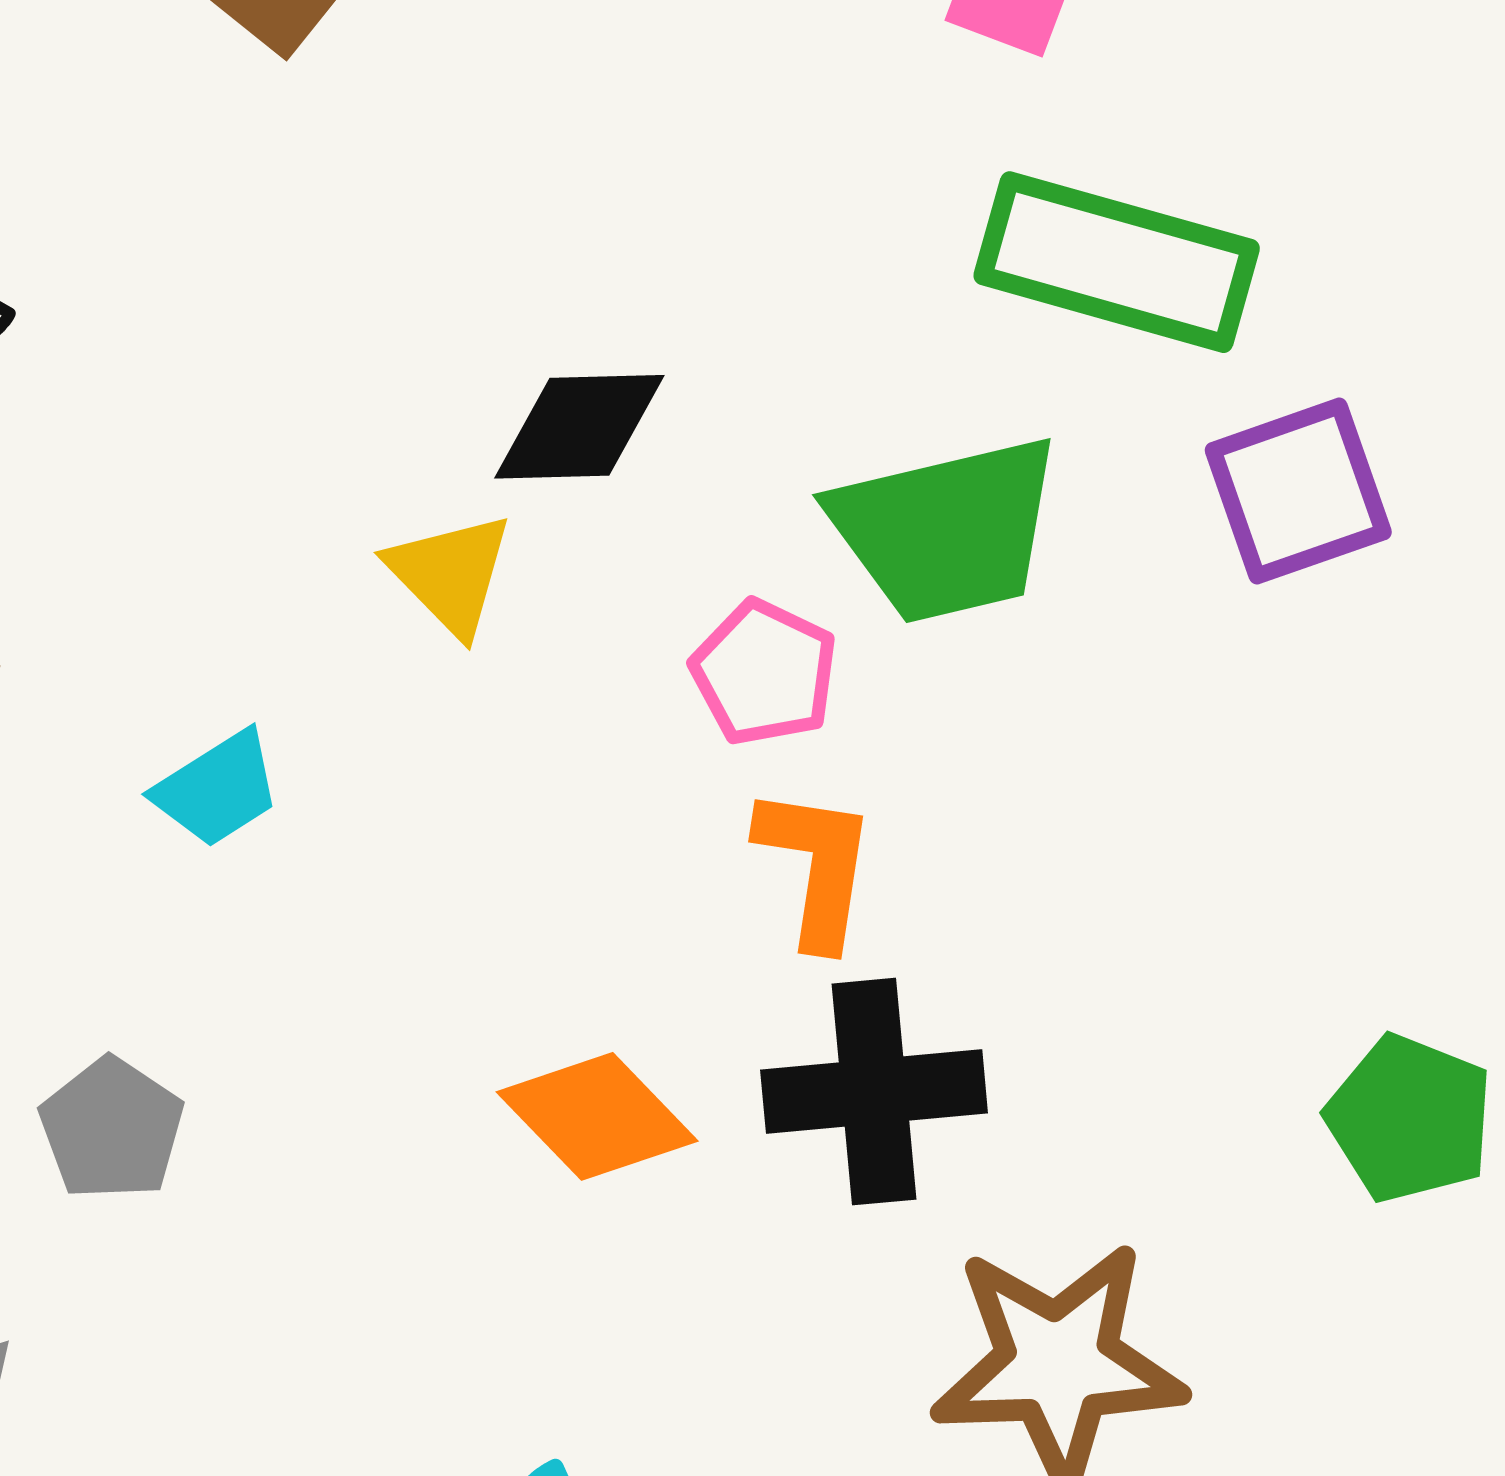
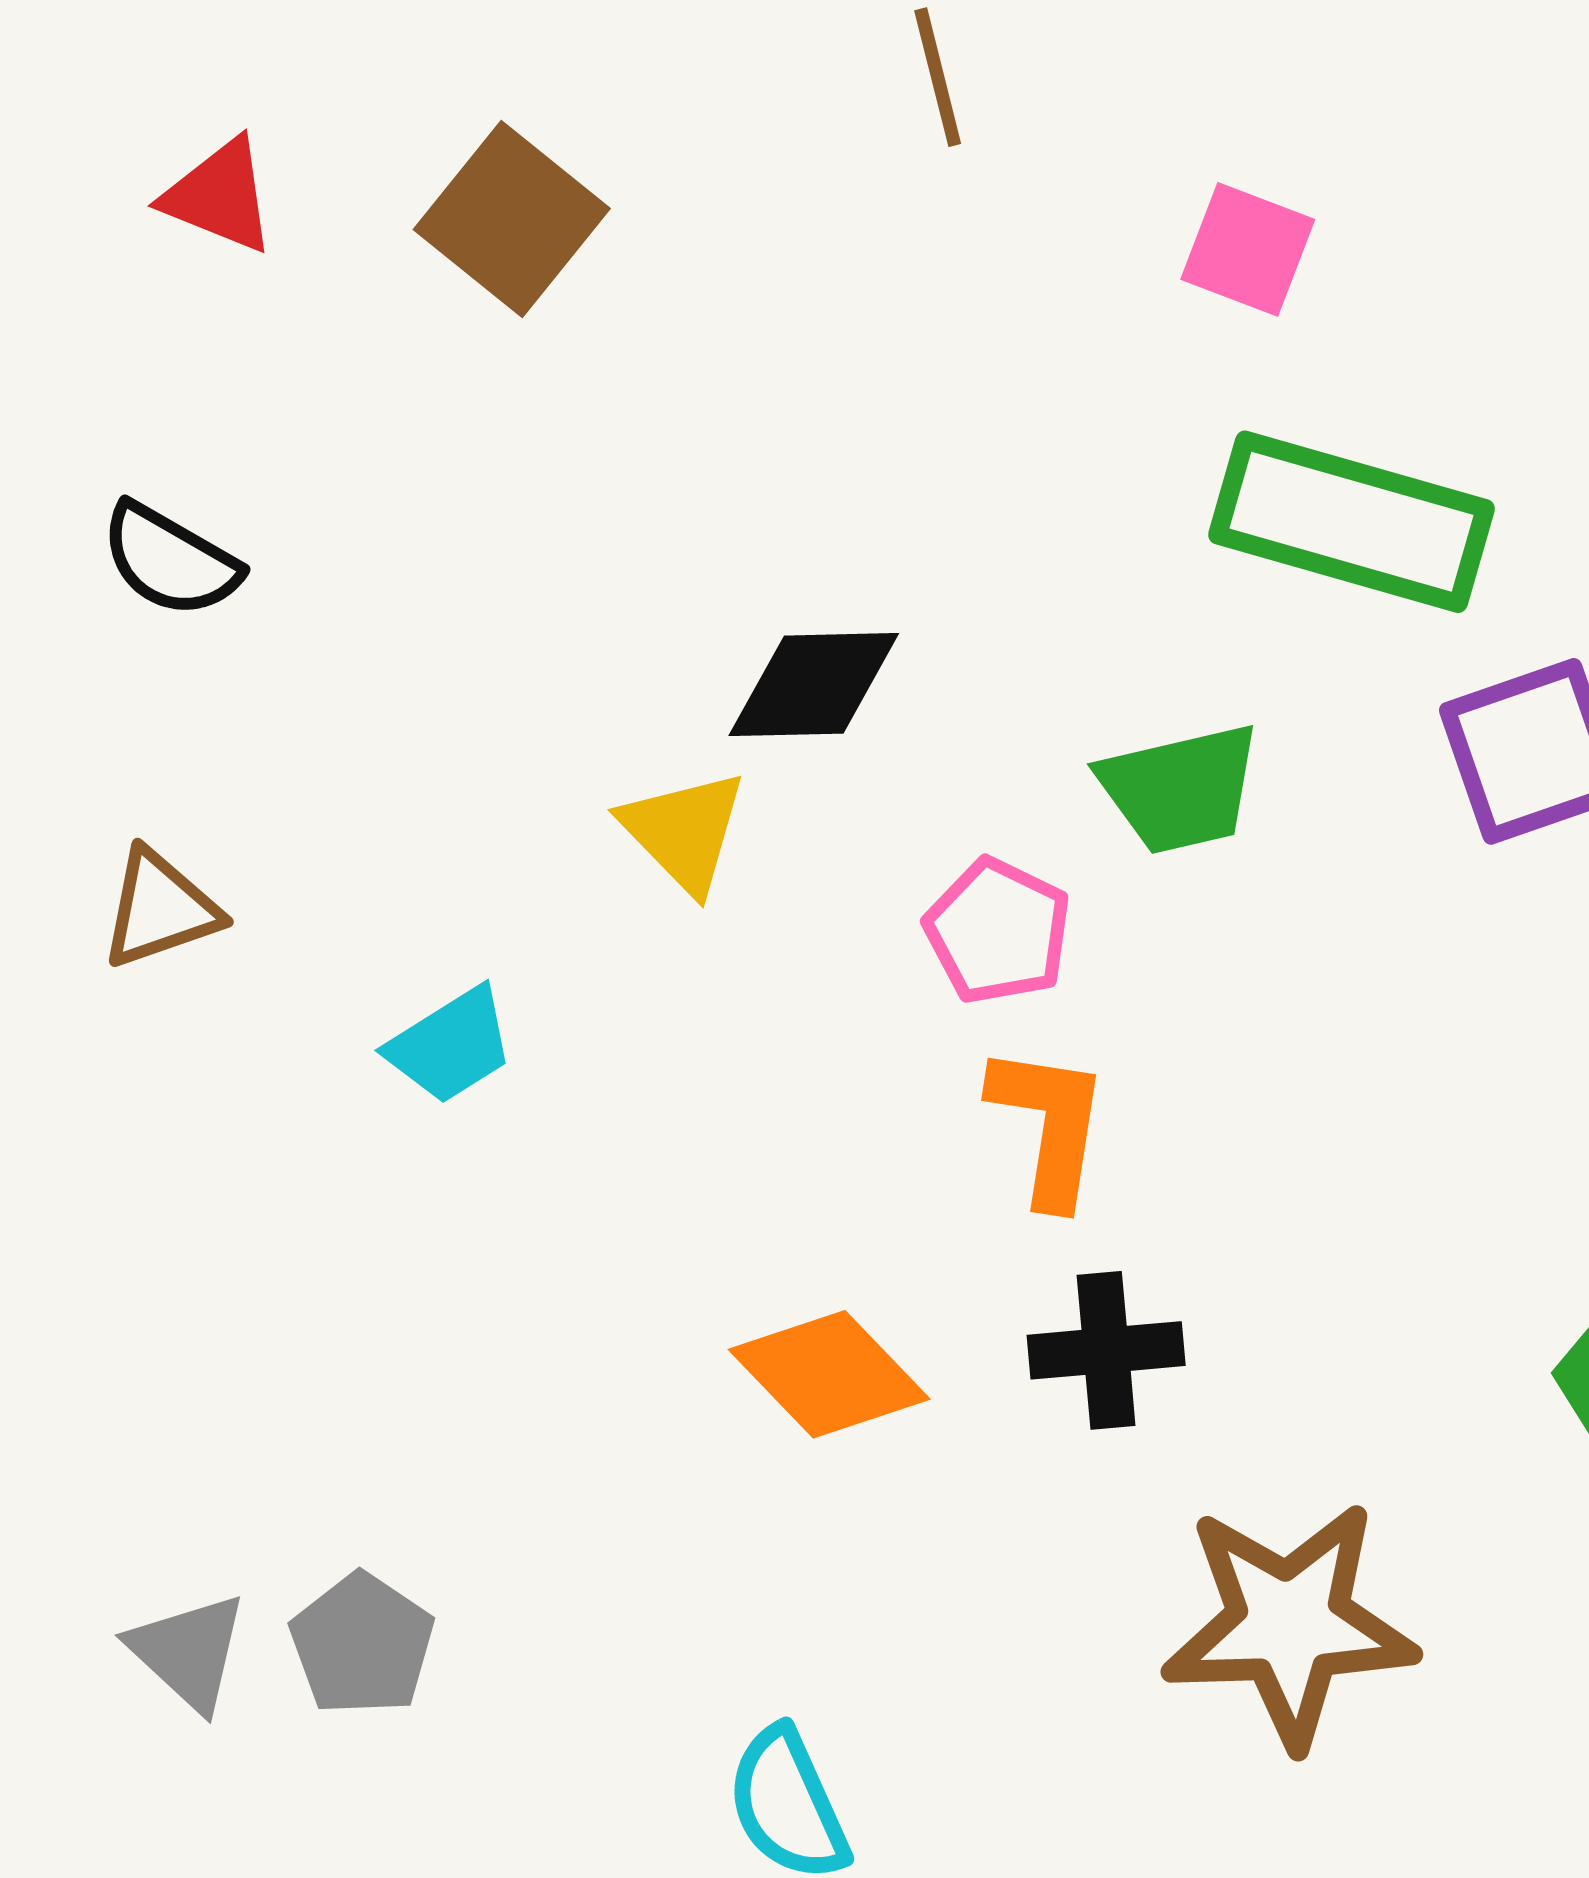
green trapezoid: (946, 530) -> (1180, 789), size x0.7
black cross: (874, 1092) -> (1106, 1350), size x0.7
gray pentagon: (112, 1129) -> (362, 1644), moved

